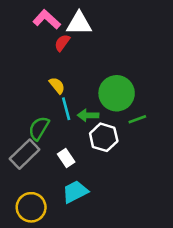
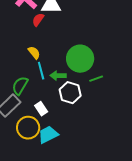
yellow circle: (31, 207) -> (28, 128), moved

